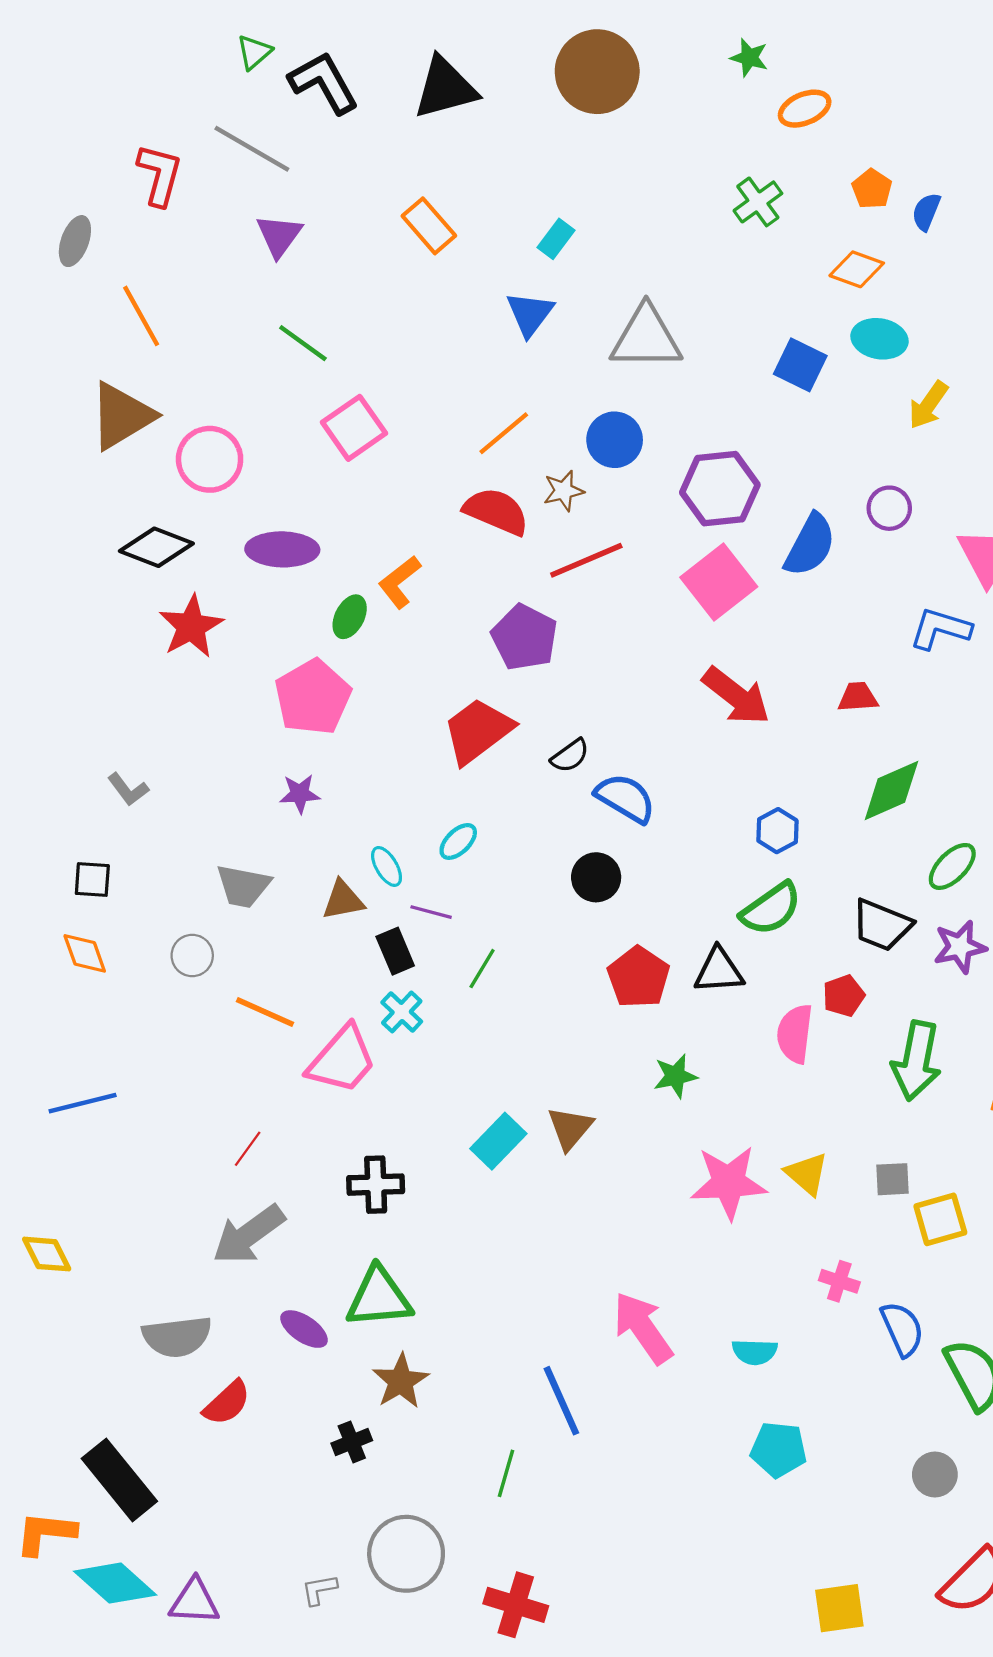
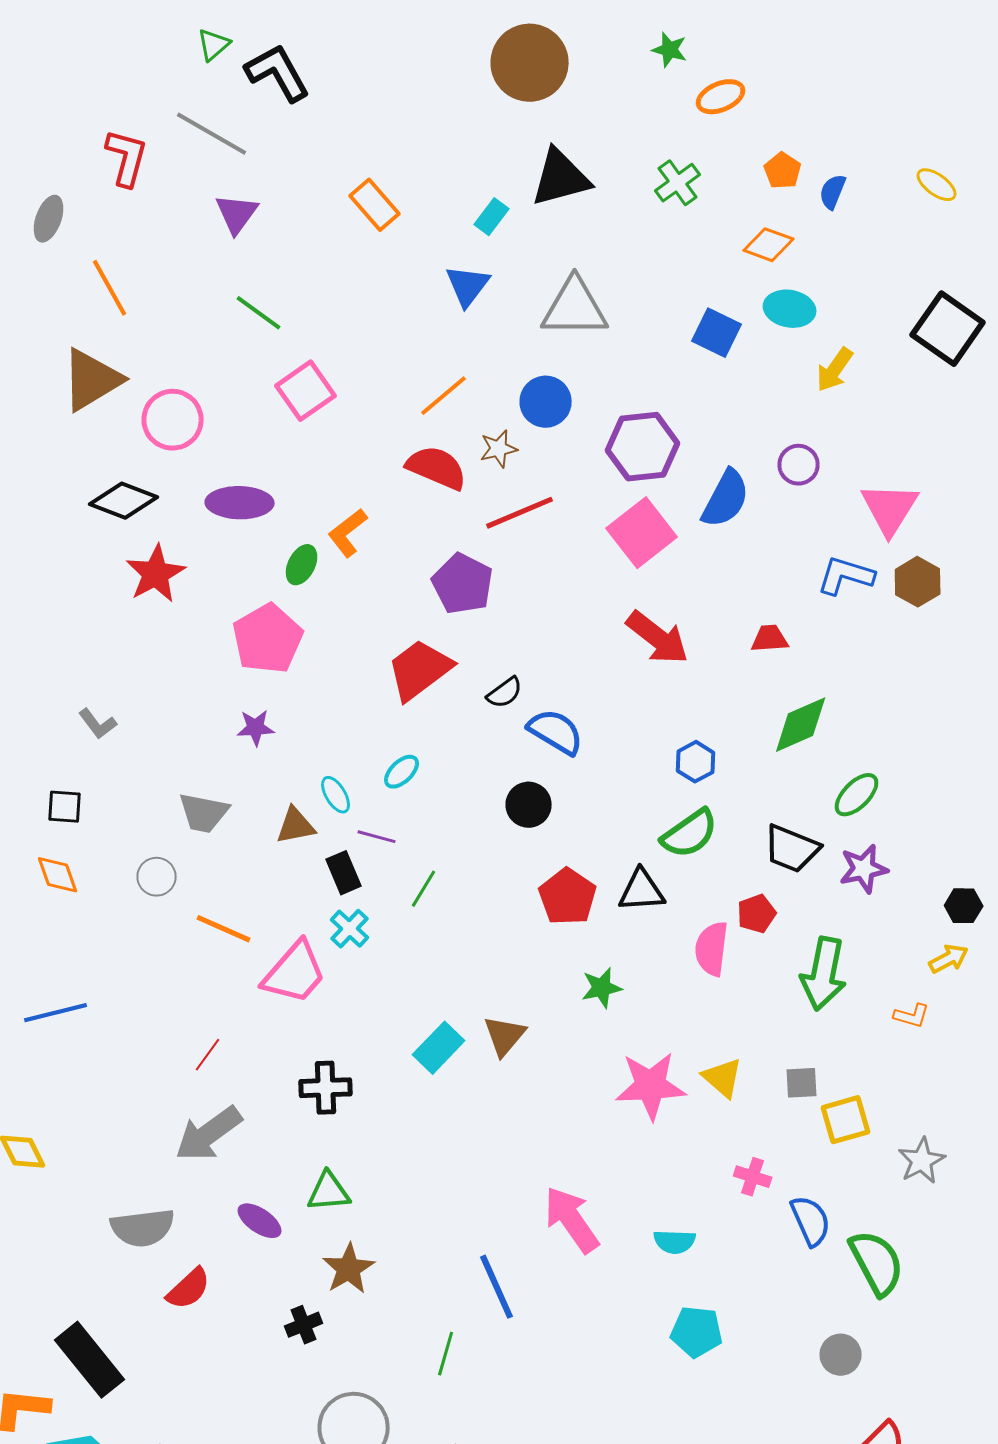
black triangle: (445, 88) -> (561, 178), moved
green triangle: (379, 1298) -> (329, 1192), size x0.7

